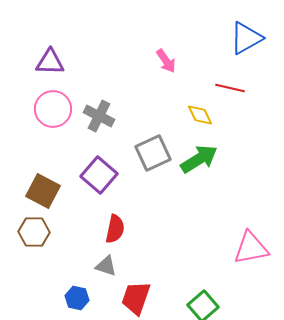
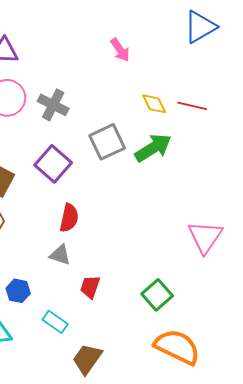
red line: (230, 88) -> (192, 106), moved
pink triangle: (251, 248) -> (205, 237), turned -45
blue hexagon: (77, 298) -> (18, 291), moved
red trapezoid: (136, 298) -> (90, 287), size x0.7

